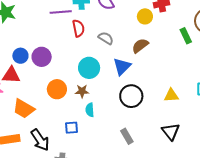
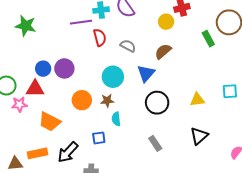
black triangle: (171, 131) -> (199, 136), turned 30
black arrow: (40, 140) -> (68, 152), turned 80

